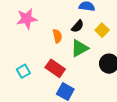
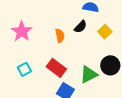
pink star: (27, 19) -> (22, 31), moved, turned -30
green triangle: (80, 48) -> (89, 74), moved

